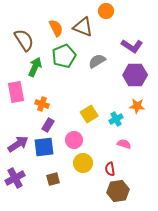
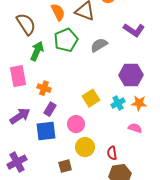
purple hexagon: (135, 75) -> (131, 75), moved
orange star: (137, 106) -> (139, 103), moved
purple arrow: (18, 144) -> (20, 116), moved
pink semicircle: (124, 144) -> (135, 128), moved
brown square: (53, 179) -> (65, 166), moved

